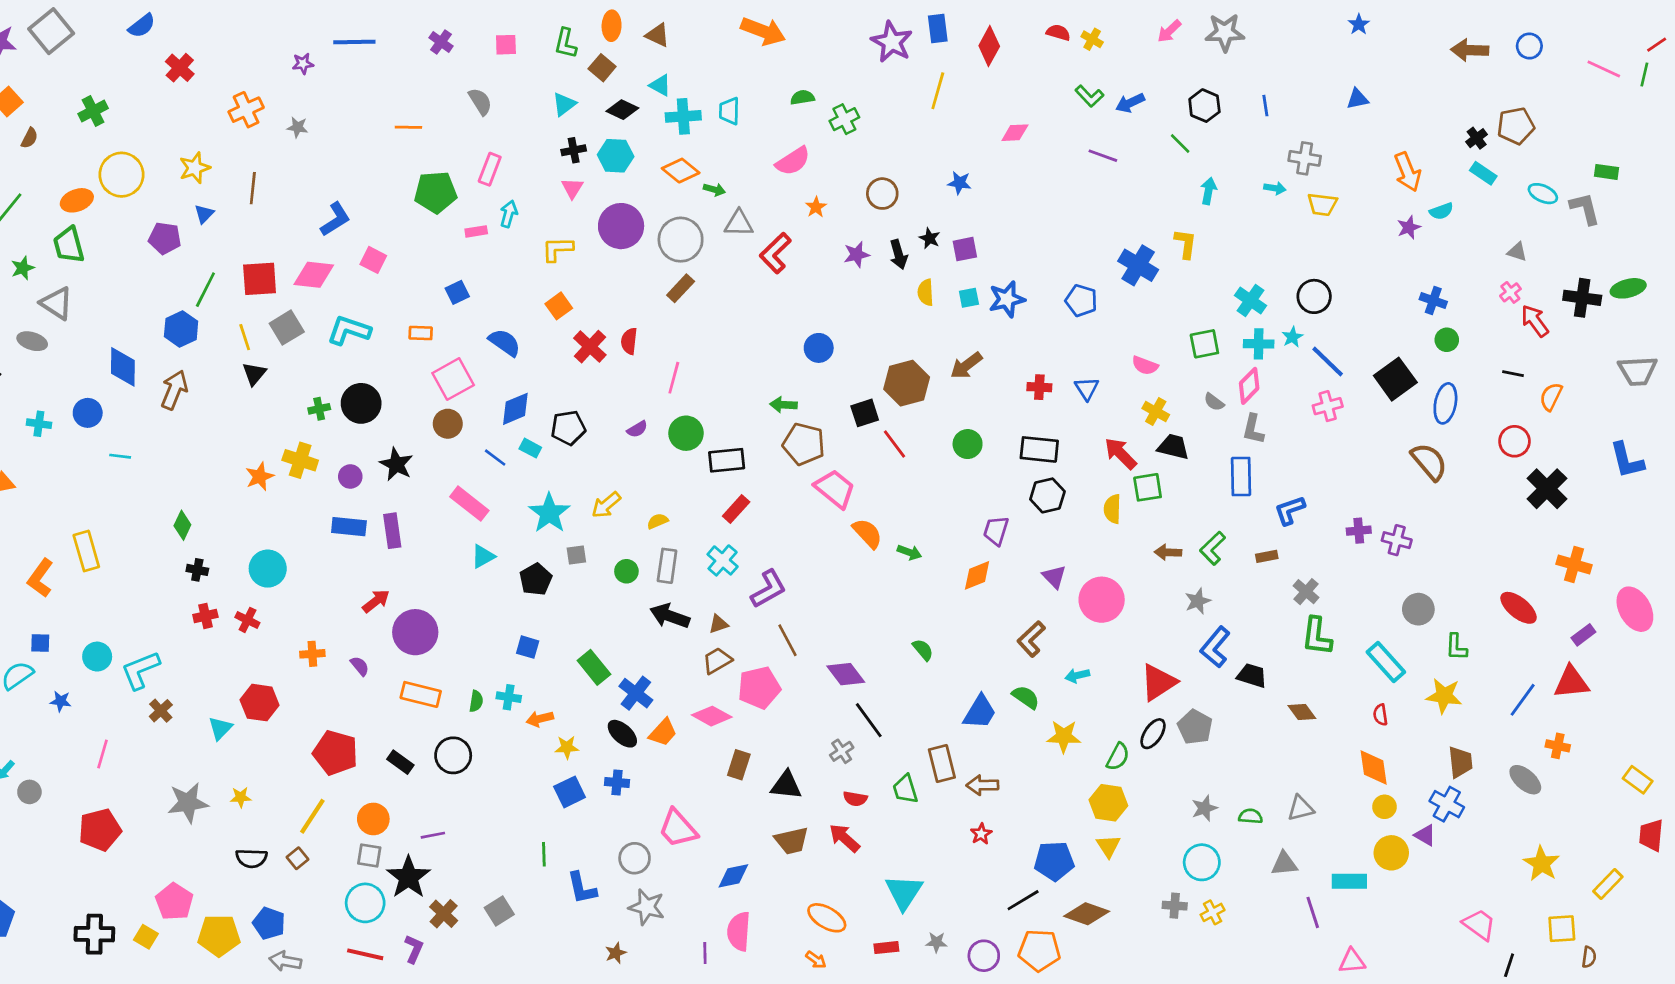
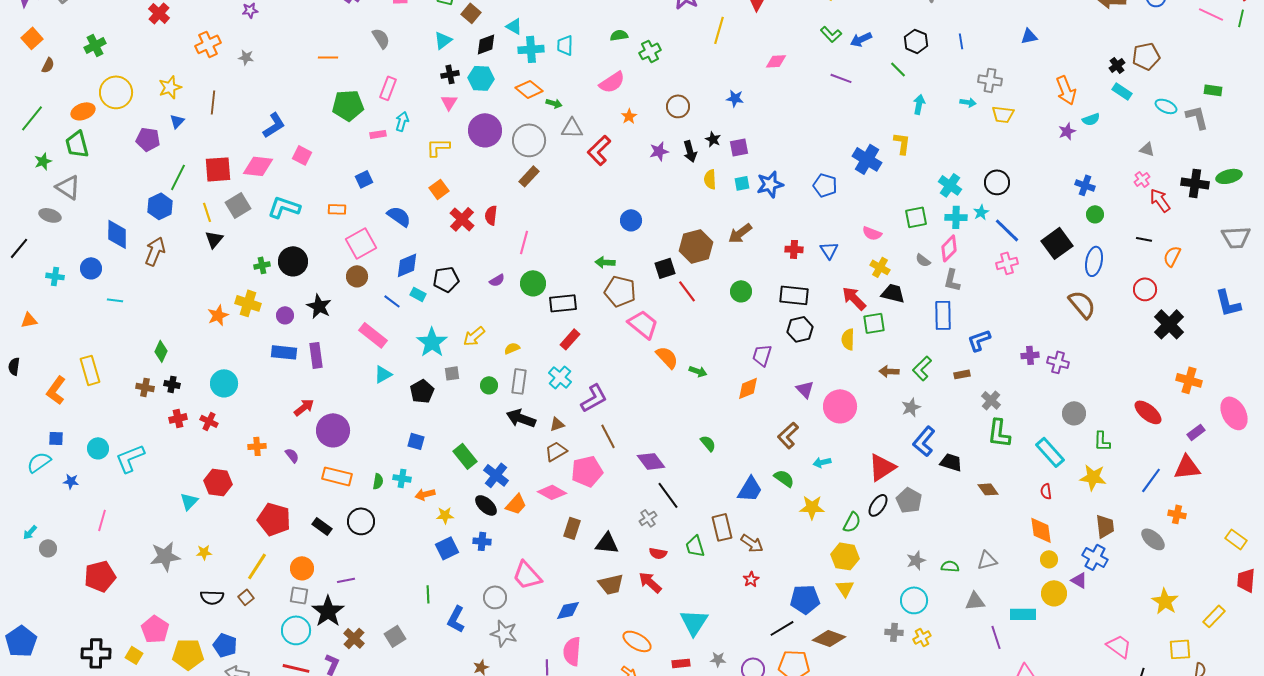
black diamond: (622, 110) -> (486, 44), turned -45
brown cross: (161, 711) -> (145, 387), moved, turned -36
brown arrow: (982, 785) -> (752, 543), turned -145
blue L-shape: (582, 888) -> (456, 619), turned 40

